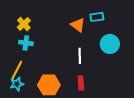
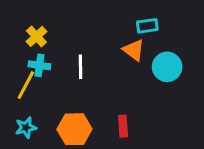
orange triangle: (78, 25) -> (134, 50), moved
white line: (80, 56) -> (81, 67), moved
yellow line: (17, 70) -> (26, 85), moved

